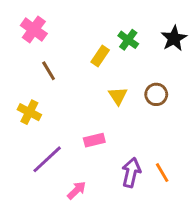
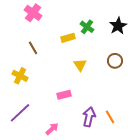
pink cross: (34, 30) -> (33, 13), moved
yellow rectangle: (100, 56) -> (68, 38), turned 40
brown circle: (156, 94) -> (115, 61), moved
purple line: (47, 159) -> (20, 113), moved

